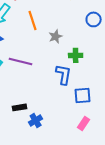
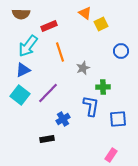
purple line: (21, 61) -> (48, 93), turned -60
blue square: (83, 95) -> (118, 119), moved
blue cross: (36, 120) -> (63, 119), moved

